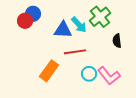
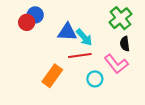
green cross: (100, 17) -> (120, 18), moved
cyan arrow: (79, 25) -> (84, 37), moved
pink L-shape: (109, 76) -> (116, 64), moved

